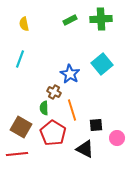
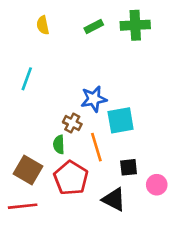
yellow semicircle: (24, 24) -> (43, 25), moved
cyan square: (102, 64) -> (121, 120), moved, turned 30
blue star: (70, 74) -> (94, 99), turned 30

